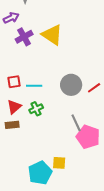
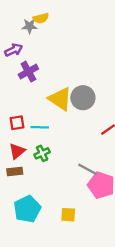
yellow triangle: (52, 35) -> (60, 99), moved
gray circle: (71, 85) -> (83, 98), moved
gray line: (76, 123) -> (87, 169), turned -36
cyan pentagon: (40, 173) -> (27, 209), moved

